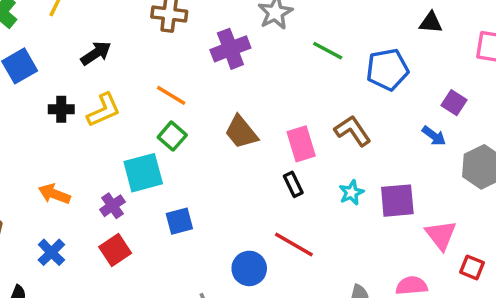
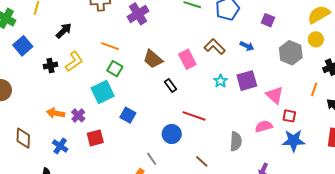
blue arrow: (434, 136) -> (247, 46), moved
black rectangle: (293, 184) -> (171, 85), moved
purple cross: (112, 206) -> (78, 115), moved
blue square: (179, 221) -> (128, 115), turned -35
red square: (115, 250) -> (95, 138), turned 30
red square: (472, 267) -> (289, 116), moved

